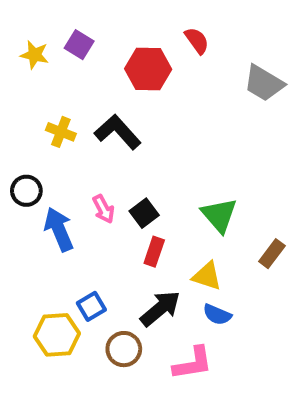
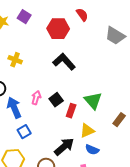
black L-shape: (118, 132) -> (64, 62), moved
pink arrow: (103, 209) -> (36, 98), turned -136
red rectangle: (154, 252) -> (71, 111), moved
yellow triangle: (207, 276) -> (87, 131), turned -42
blue square: (91, 306) -> (24, 132), moved

